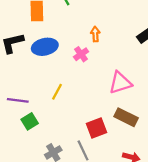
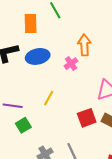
orange arrow: (95, 34) -> (84, 45), size x1.5
red square: (96, 128) -> (87, 118), moved

